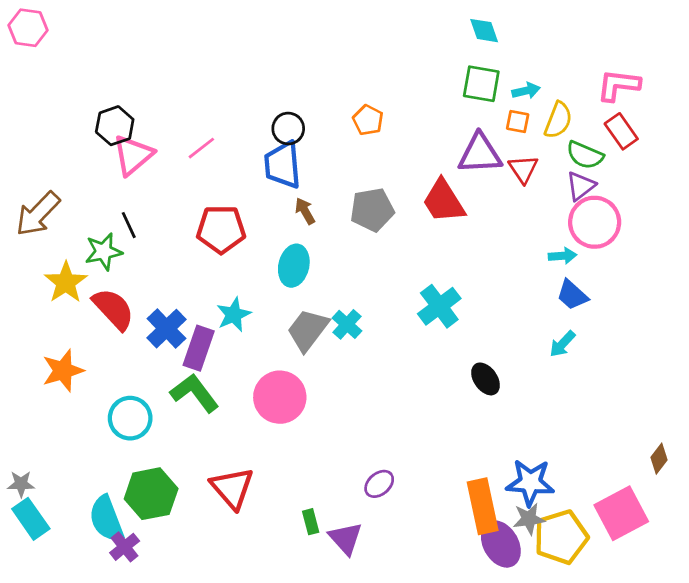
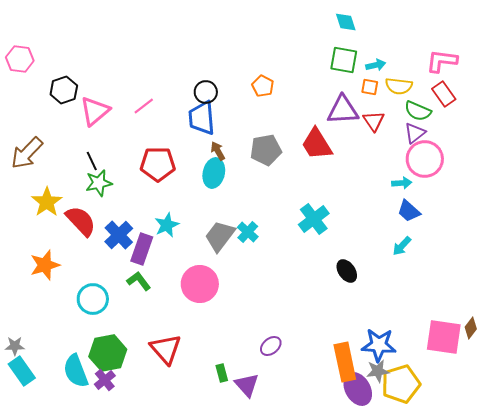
pink hexagon: (28, 28) -> (20, 59), moved
yellow semicircle: (558, 120) -> (399, 86), turned 76
black hexagon: (115, 126) -> (64, 90), moved
green star: (104, 252) -> (99, 183), moved
cyan ellipse: (294, 266) -> (214, 173), moved
green L-shape: (194, 393) -> (139, 281), size x0.7
pink square: (621, 513) -> (444, 337), moved, turned 36
purple cross: (125, 547) -> (105, 380), moved

